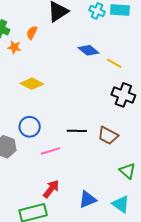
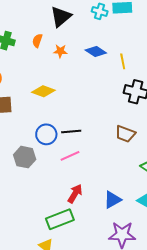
orange star: (14, 47) -> (60, 51), moved
yellow line: (114, 63) -> (123, 61), turned 56
black line: (77, 131) -> (71, 131), moved

